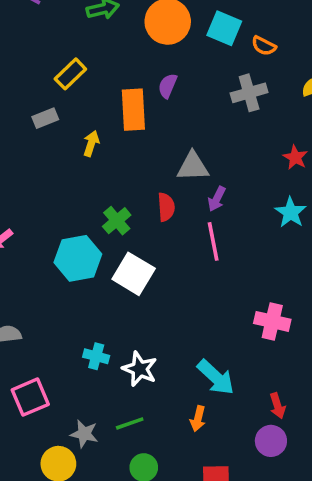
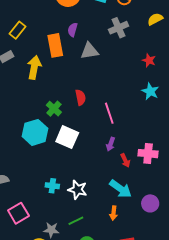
yellow arrow: (91, 143) -> (34, 67), size x1.6
gray triangle: (193, 166) -> (89, 51), moved
purple arrow: (217, 199) -> (111, 144), moved
red arrow: (278, 406) -> (125, 161), moved
purple circle: (271, 441) -> (150, 203), moved

